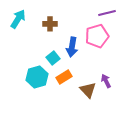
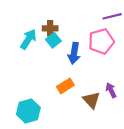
cyan arrow: (18, 19) -> (28, 39), moved
cyan square: (53, 58) -> (53, 40), moved
cyan hexagon: (37, 77) -> (28, 111), moved

